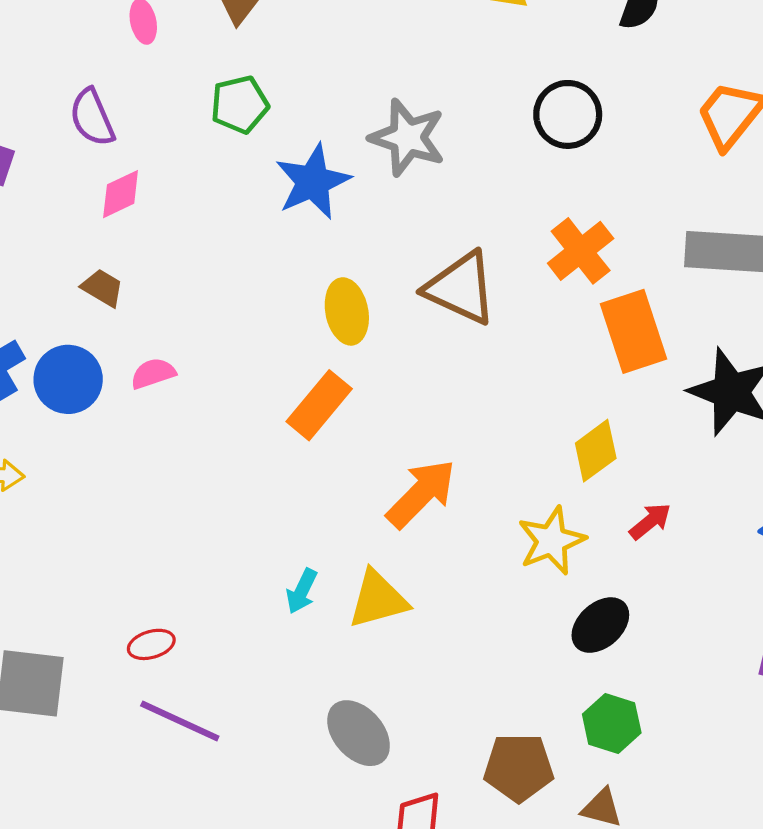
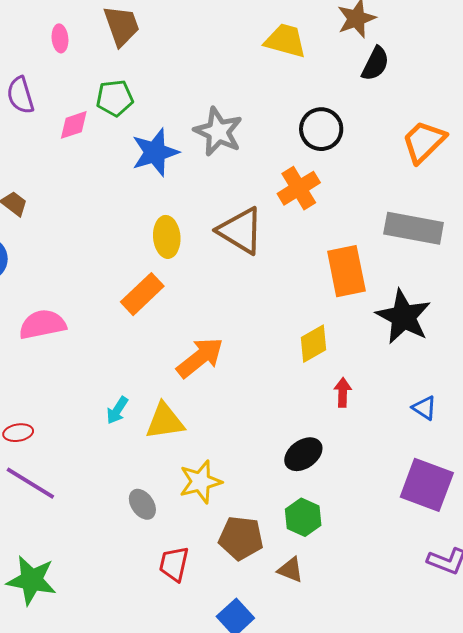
pink diamond: (121, 194) -> (74, 125), moved
orange cross: (581, 251) -> (299, 188), moved
pink semicircle: (153, 373) -> (42, 324), moved, size x1.6
red arrow: (650, 521) -> (343, 392), turned -56
yellow star: (552, 541) -> (200, 482), moved
gray ellipse: (359, 733) -> (142, 504), size x0.7

